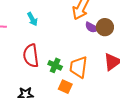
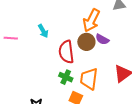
brown circle: (105, 27) -> (86, 42), moved
red semicircle: (31, 56) -> (66, 52), moved

